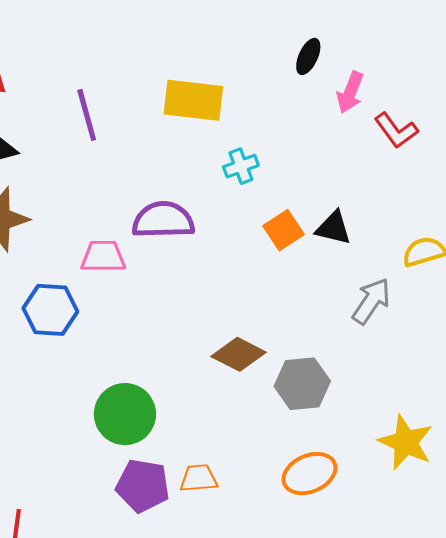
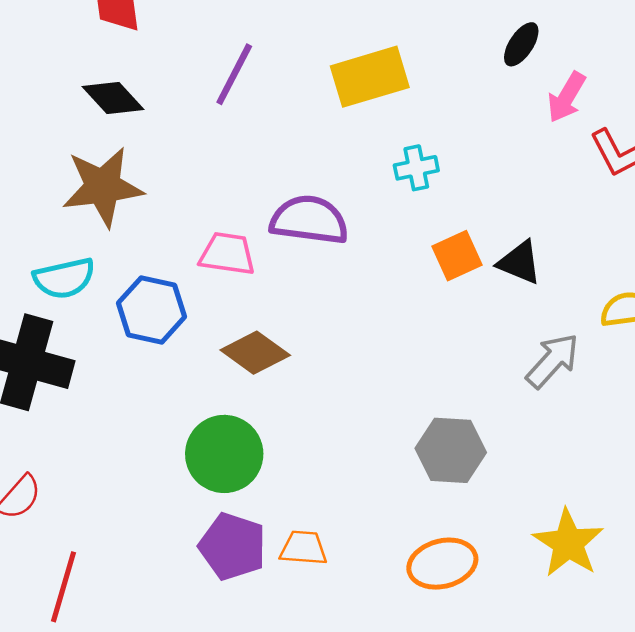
yellow rectangle: (193, 100) -> (370, 77), turned -32
purple line: (87, 115) -> (234, 74), turned 34
brown diamond: (239, 354) -> (255, 353), moved

